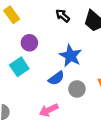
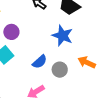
blue star: (71, 56) -> (62, 36), moved

